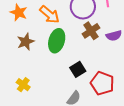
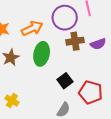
orange arrow: (50, 14) -> (32, 28), turned -60
brown cross: (91, 31) -> (75, 41), turned 30

